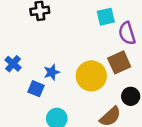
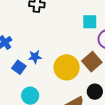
brown square: (119, 62) -> (92, 62), turned -30

